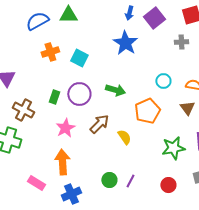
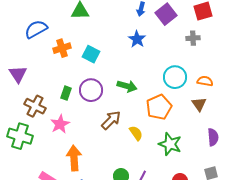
blue semicircle: (37, 21) -> (36, 29), moved
blue star: (125, 43) -> (137, 39), size x0.7
cyan circle: (163, 81) -> (175, 77), size x1.5
pink star: (65, 128) -> (60, 124), moved
green star: (173, 148) -> (170, 144), moved, turned 30

